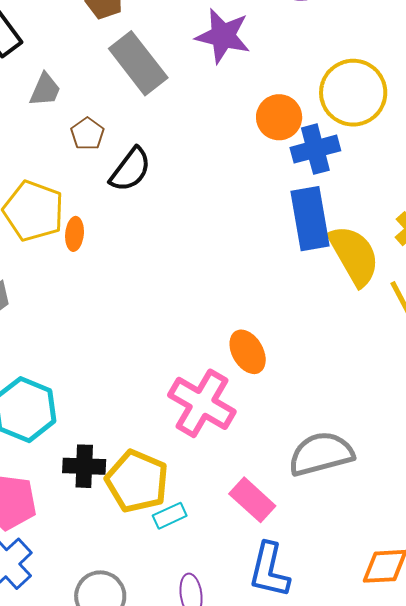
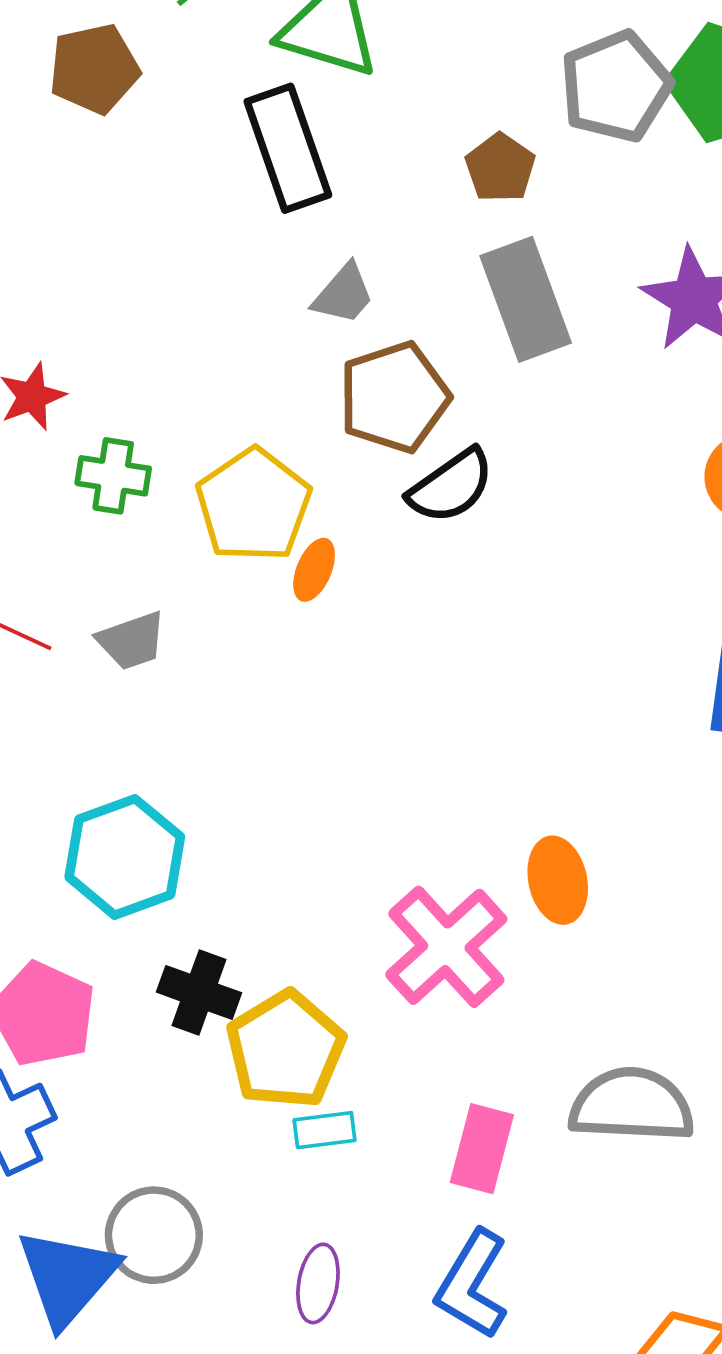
brown pentagon: (87, 134) -> (394, 397), size x1.8
pink rectangle: (252, 500) -> (482, 1149), turned 45

